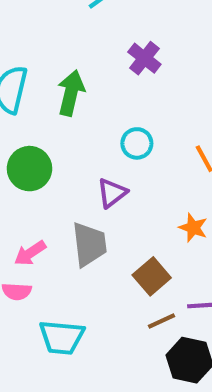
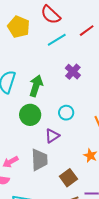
green circle: (30, 169) -> (30, 115), moved

